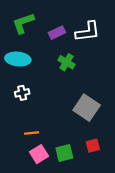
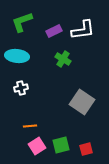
red square: (93, 146) -> (86, 149), moved

